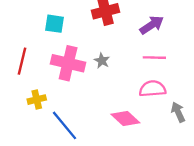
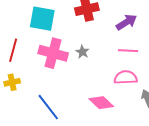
cyan square: (54, 24) -> (42, 19), size x1.5
yellow cross: (37, 100) -> (12, 82), moved

